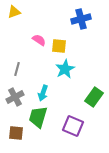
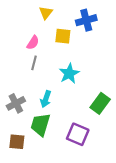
yellow triangle: (14, 12) -> (46, 13), moved, turned -32
pink semicircle: (39, 40) -> (33, 43), moved, turned 88
yellow square: (59, 46) -> (63, 36), moved
gray line: (17, 69) -> (34, 63), moved

